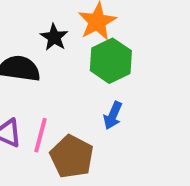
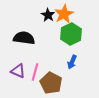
black star: (54, 37) -> (48, 15), moved

